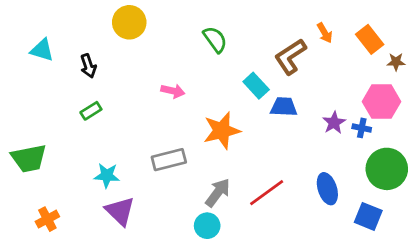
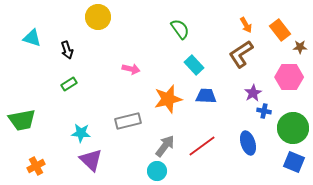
green semicircle: (215, 39) -> (180, 29), moved
brown L-shape: (290, 57) -> (241, 54), moved
blue trapezoid: (284, 107) -> (206, 96), moved
blue cross: (362, 128) -> (264, 111), moved
blue square: (368, 216) -> (294, 162), moved

